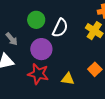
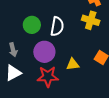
gray arrow: (12, 39) -> (13, 50), turned 40
yellow triangle: (68, 79) -> (73, 64), moved

